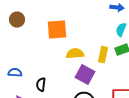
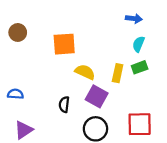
yellow semicircle: (75, 54) -> (85, 72), turned 30
black semicircle: (41, 85) -> (64, 104), moved

